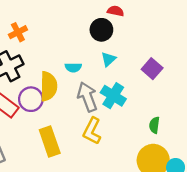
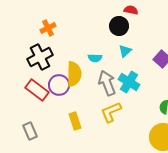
yellow L-shape: (92, 131) -> (111, 112), turned 40
yellow rectangle: (50, 142) -> (75, 121), size x0.7

